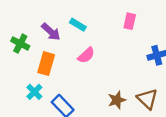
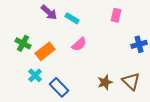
purple arrow: (51, 32) -> (49, 12), moved
green cross: (20, 44) -> (23, 43), moved
orange rectangle: (46, 64) -> (45, 51), turned 36

